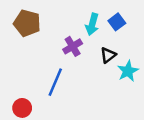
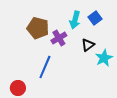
brown pentagon: (27, 23) -> (38, 28), moved

